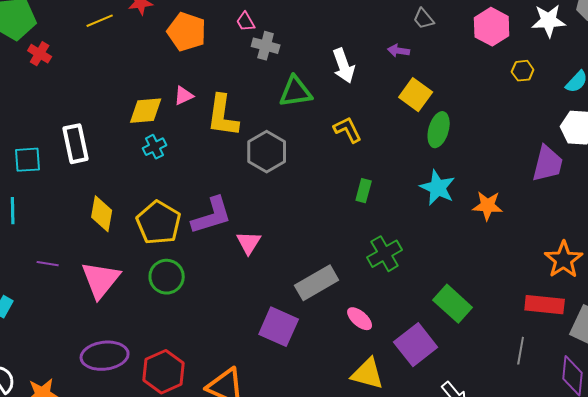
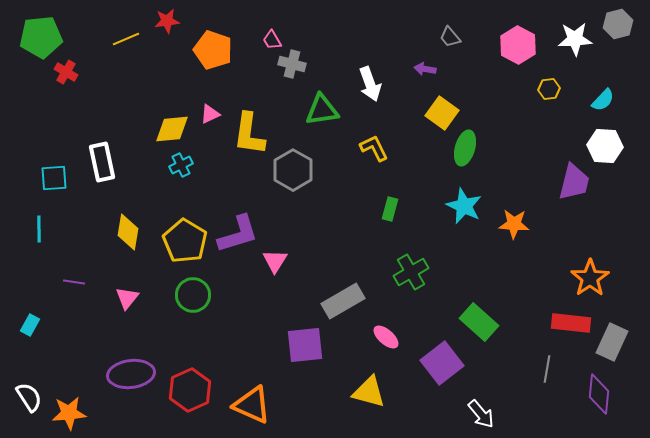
pink triangle: (101, 280) -> (127, 298), size x0.6
purple square: (279, 327) -> (305, 345), turned -30
yellow triangle: (368, 374) -> (369, 392), moved

